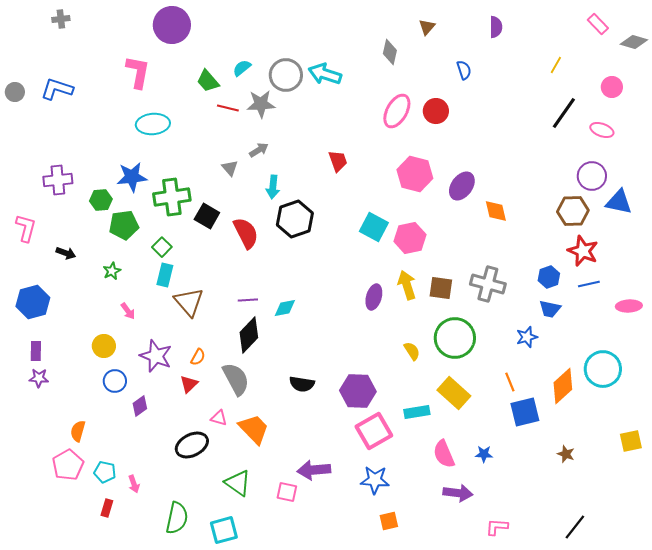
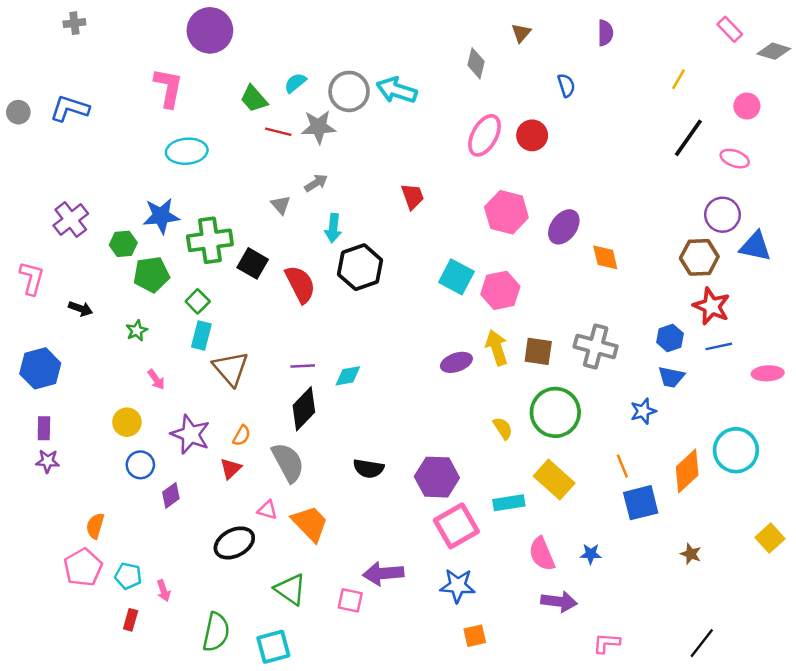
purple cross: (58, 180) -> (71, 220), turned -32
purple ellipse: (374, 297) -> (456, 362), turned 55
yellow square: (631, 441) -> (770, 538), turned -30

